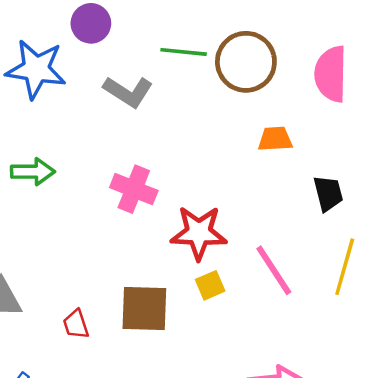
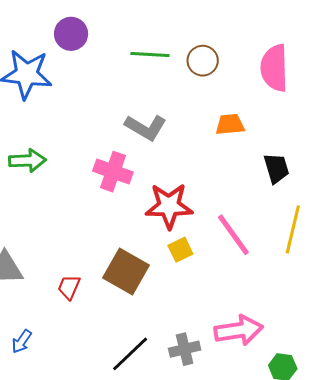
brown circle: (246, 62) -> (203, 61), size x0.6
gray L-shape: (128, 92) -> (146, 127), moved
brown square: (144, 309) -> (126, 272), turned 30
red trapezoid: (76, 324) -> (69, 287), turned 44

